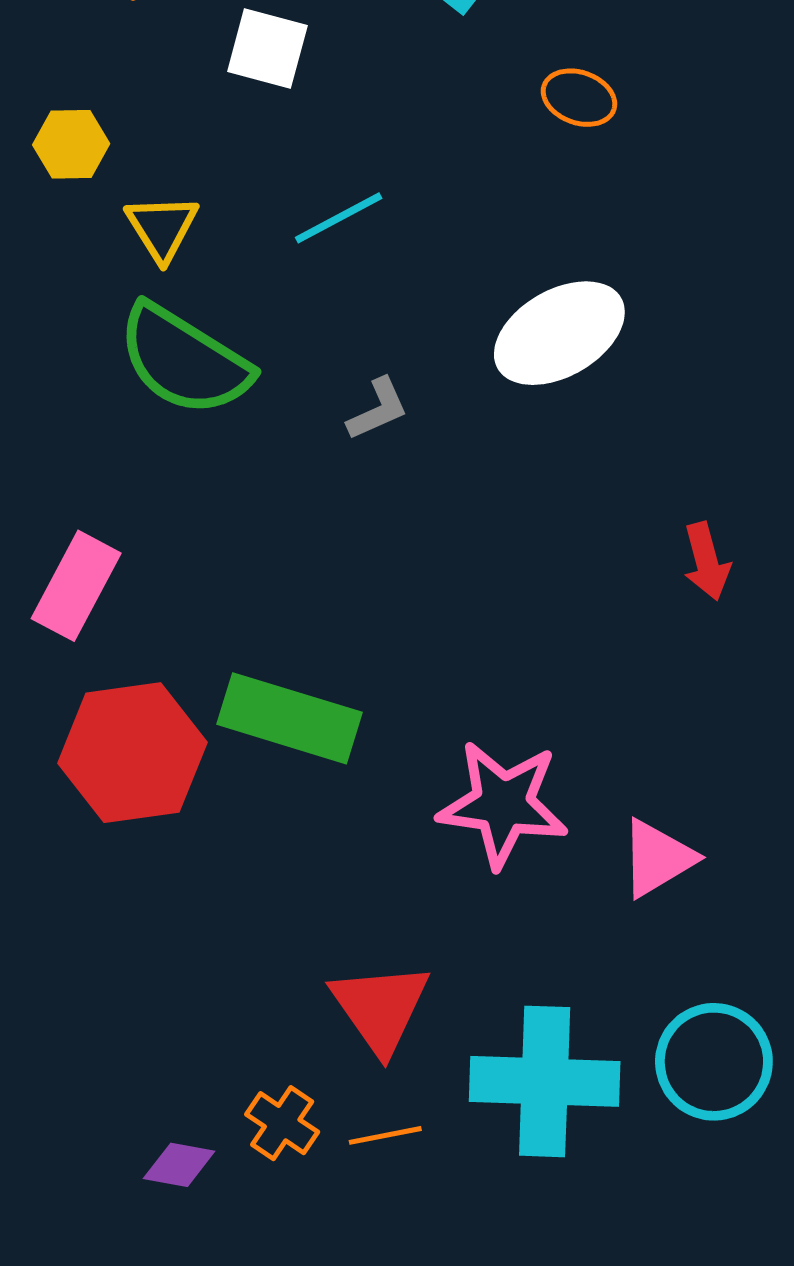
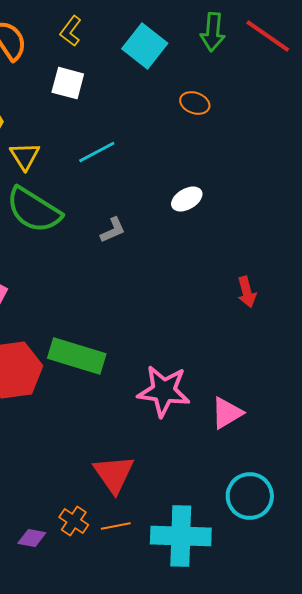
white ellipse: (559, 333) -> (187, 199), size x0.6
cyan cross: (545, 1081) -> (181, 536), moved

